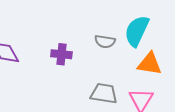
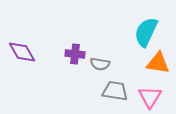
gray semicircle: (105, 42) -> (100, 64), moved

